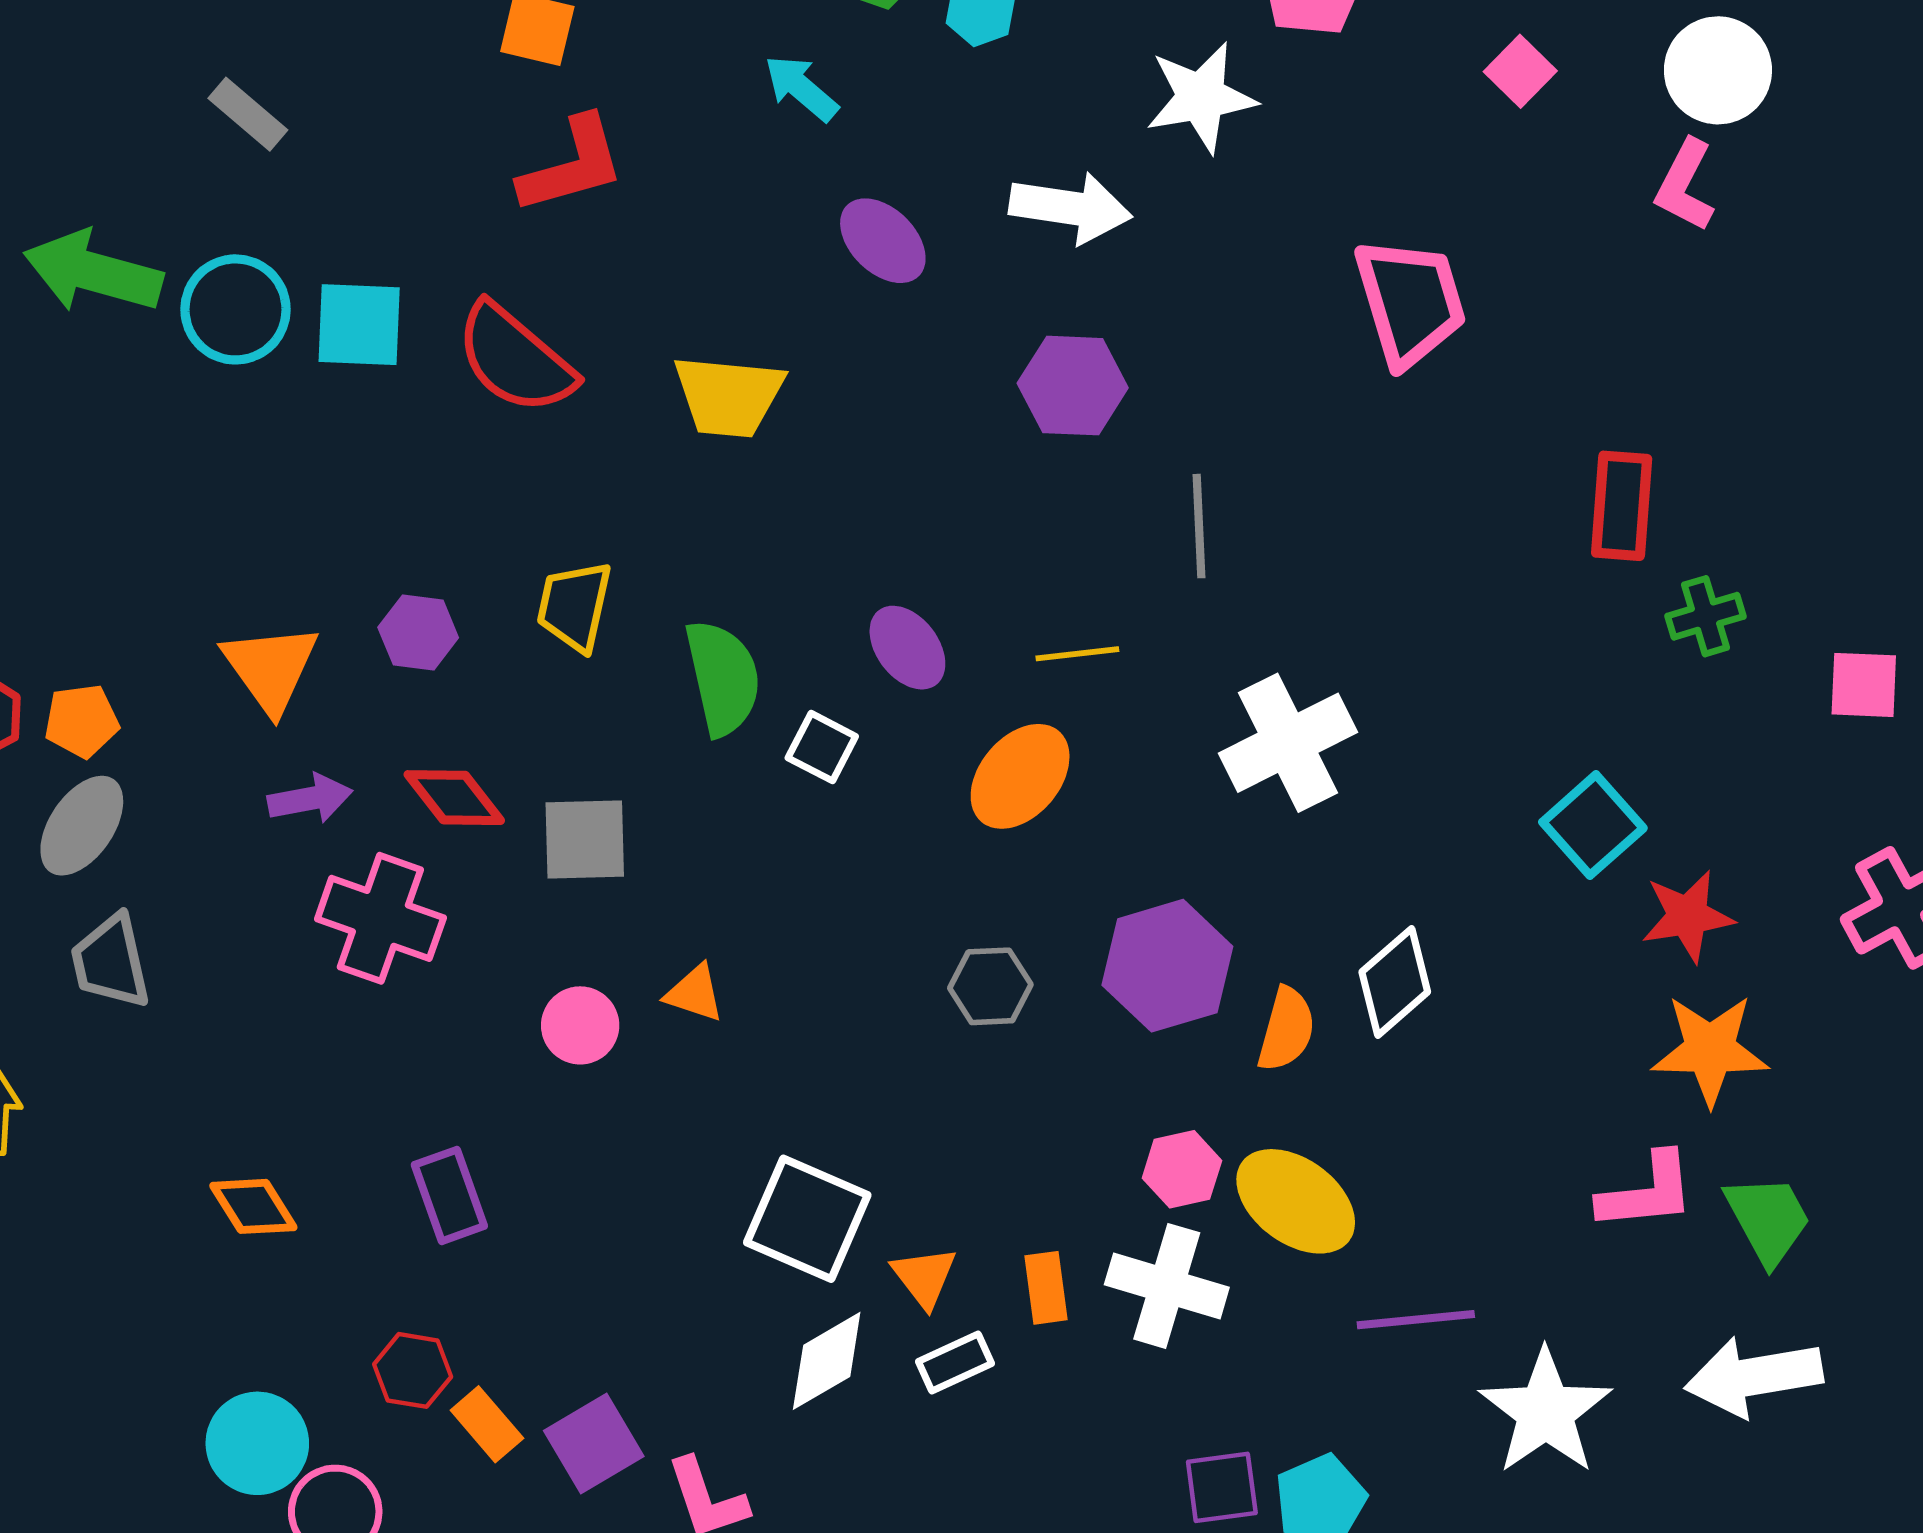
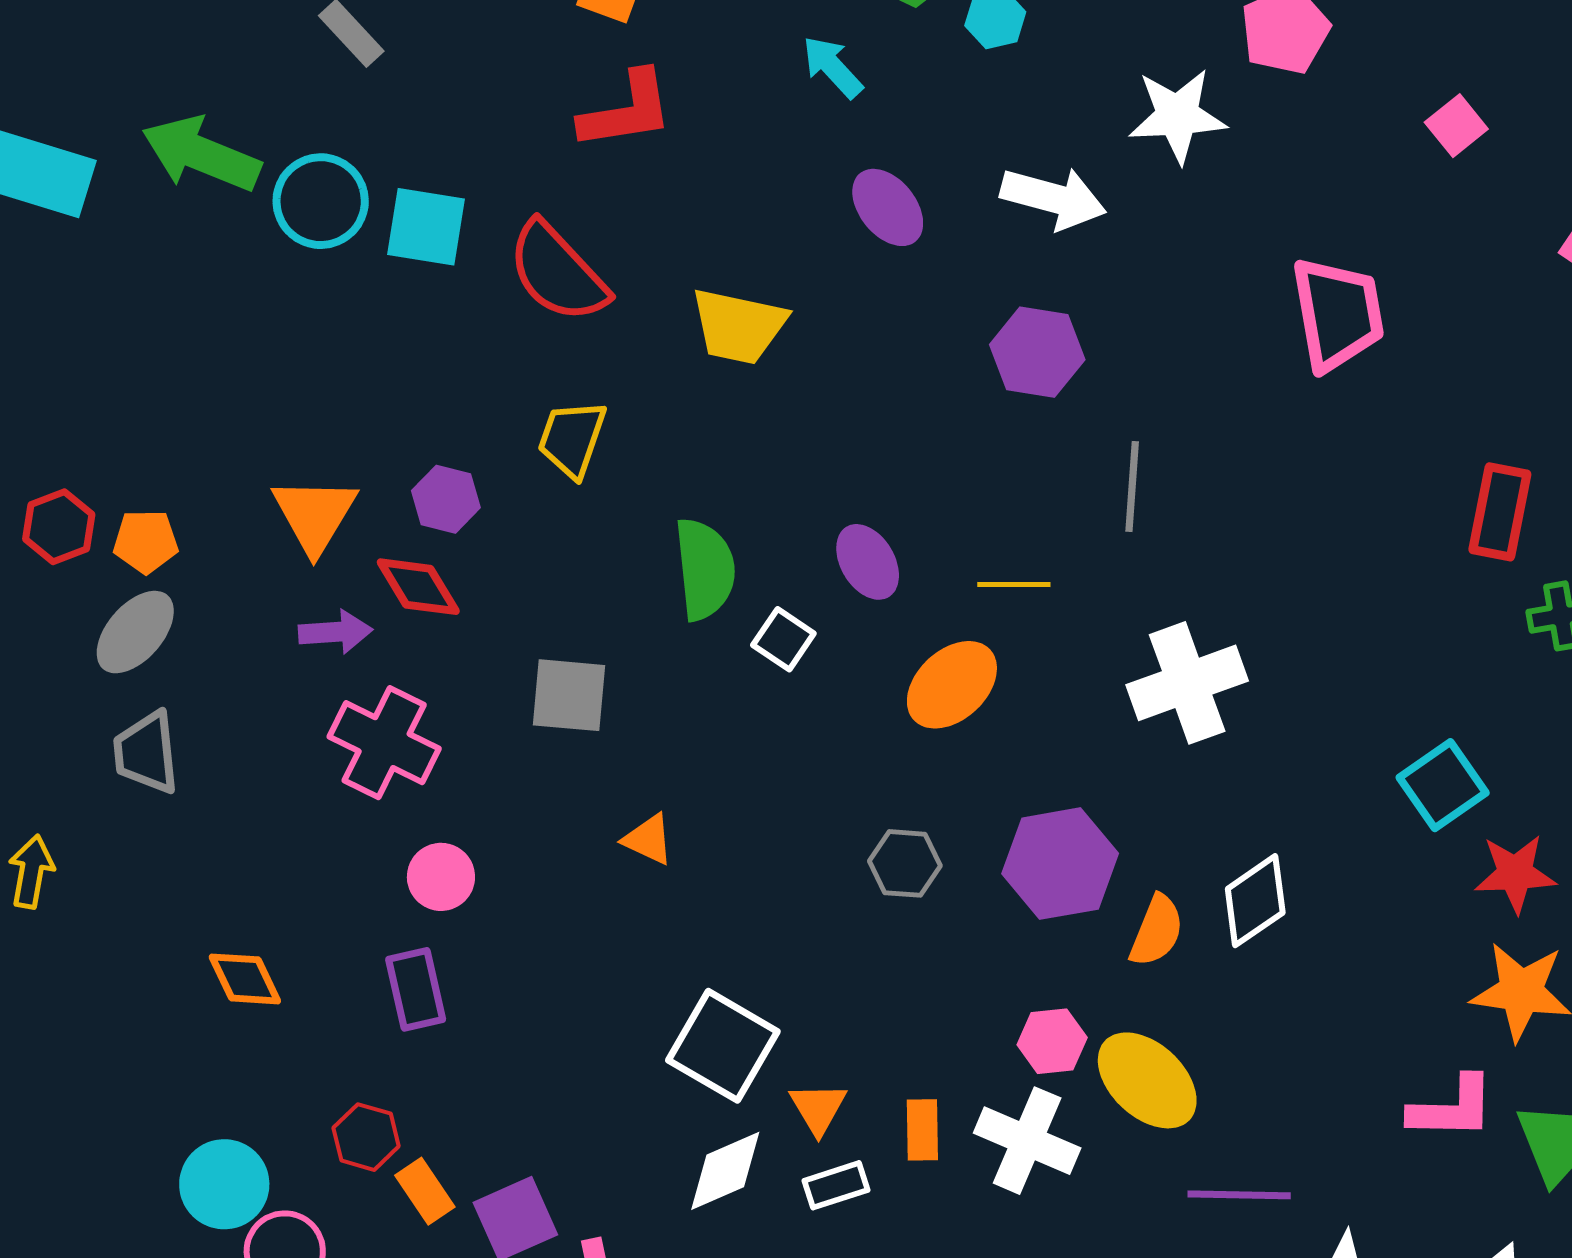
yellow trapezoid: (574, 606) -> (572, 439), moved
red diamond: (454, 798) -> (418, 587), moved
pink circle: (580, 1025) -> (441, 877), moved

